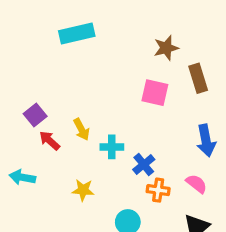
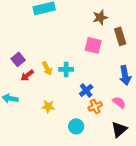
red arrow: (50, 141) -> (27, 75), turned -80
cyan cross: (112, 147) -> (66, 69), moved
orange cross: (158, 190) -> (95, 106), turned -32

